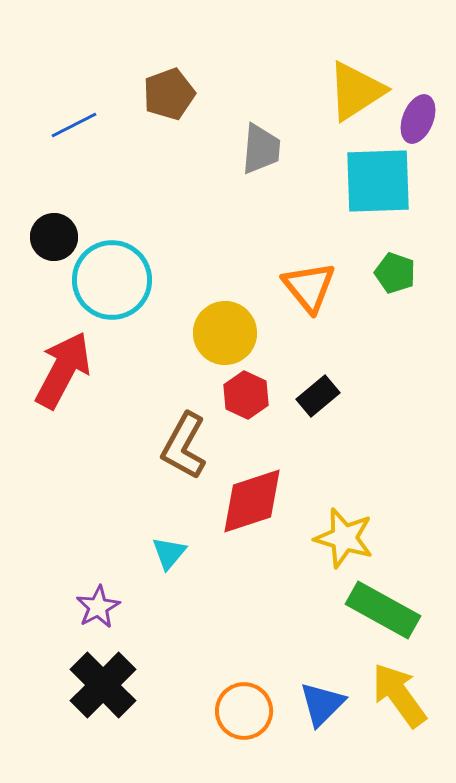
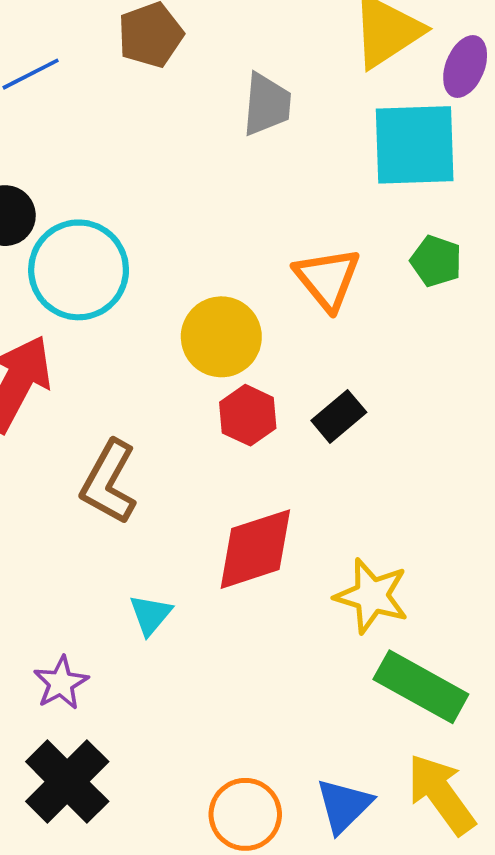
brown L-shape: (184, 446) -> (109, 482), moved

